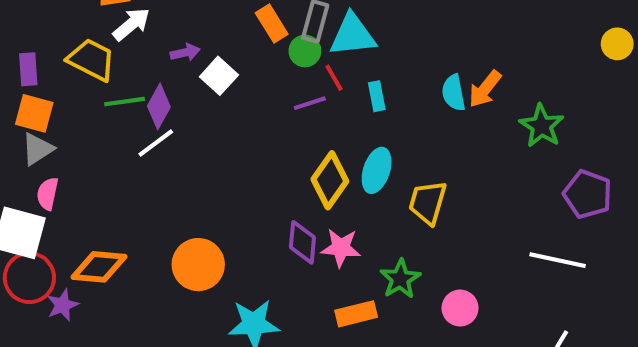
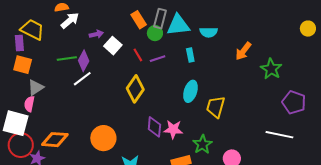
yellow trapezoid: (91, 60) -> (32, 30), moved
red line: (334, 78) -> (138, 55), moved
cyan semicircle: (454, 93) -> (209, 32), moved, turned -78
gray triangle: (37, 149) -> (36, 88), moved
yellow diamond: (330, 180) -> (135, 89), moved

